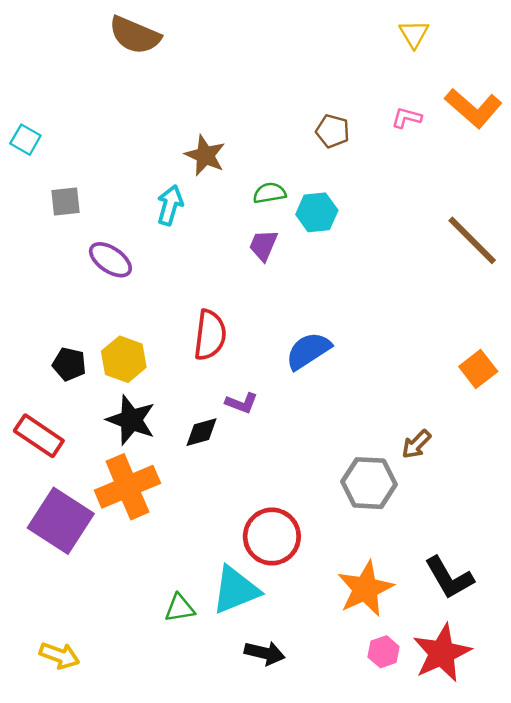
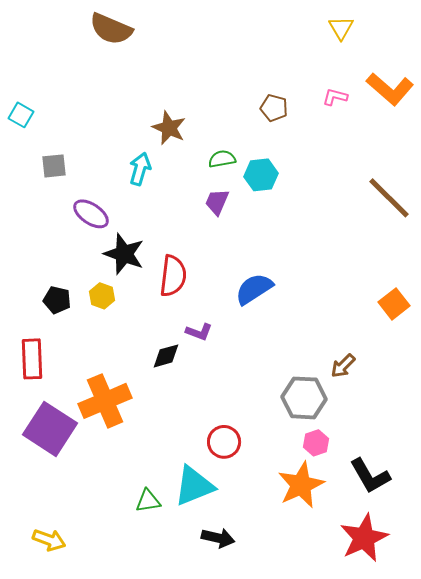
yellow hexagon: (124, 359) -> (102, 296), size x0.7
black star: (131, 420) -> (124, 254), moved
red rectangle: (39, 436) -> (32, 359), turned 54
red circle: (272, 536) -> (224, 442), size x0.7
pink hexagon: (384, 652) -> (316, 443), moved

